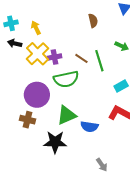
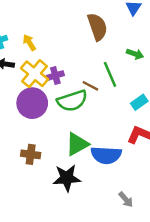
brown semicircle: (93, 21) -> (97, 27), size x1.6
brown line: (81, 58) -> (90, 86), moved
purple circle: (37, 95) -> (32, 103), moved
blue semicircle: (89, 127) -> (106, 155), size x1.4

